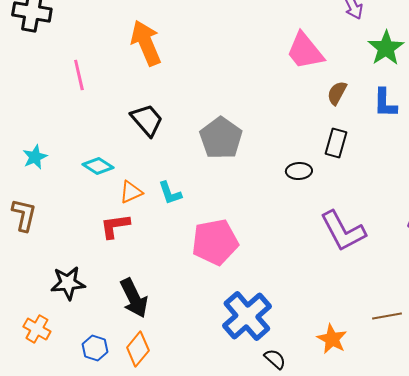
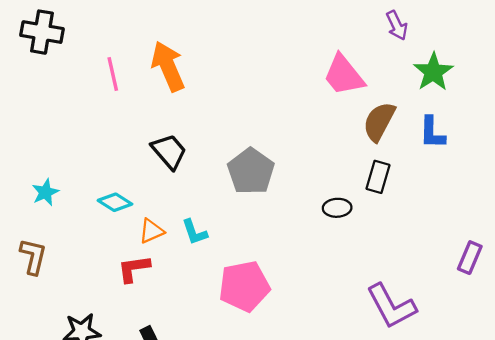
pink line: (79, 75) -> (113, 74), moved
brown semicircle: (337, 93) -> (379, 122), size x1.5
purple L-shape: (343, 231) -> (391, 306), moved

